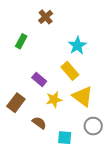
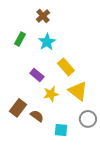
cyan star: (77, 46) -> (47, 42), moved
brown rectangle: (16, 103) -> (18, 108), moved

